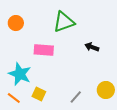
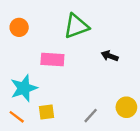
cyan star: (20, 74) -> (24, 88), turned 30
yellow square: (39, 94) -> (47, 112), turned -32

